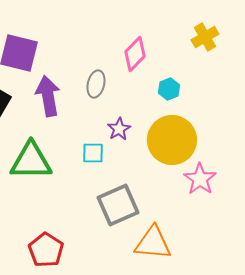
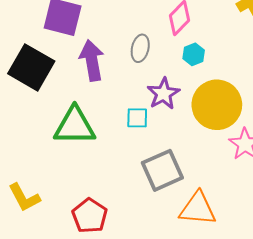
cyan hexagon: (169, 89) -> (194, 54), moved
purple star: (119, 129) -> (163, 94), size x1.4

